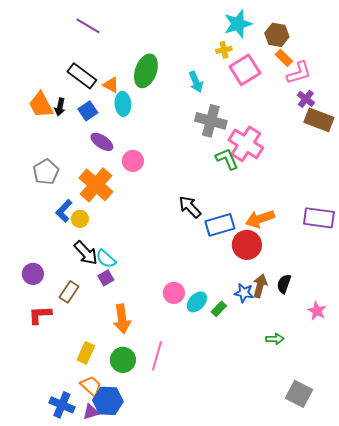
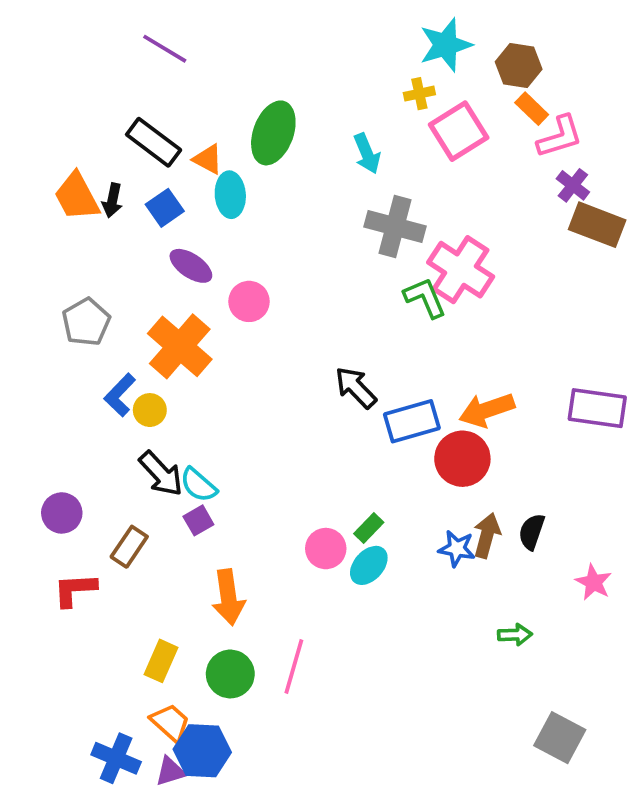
green rectangle: (219, 309) -> (369, 528), moved

